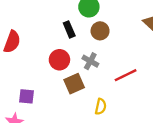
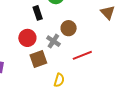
brown circle: (100, 31) -> (69, 28), moved

